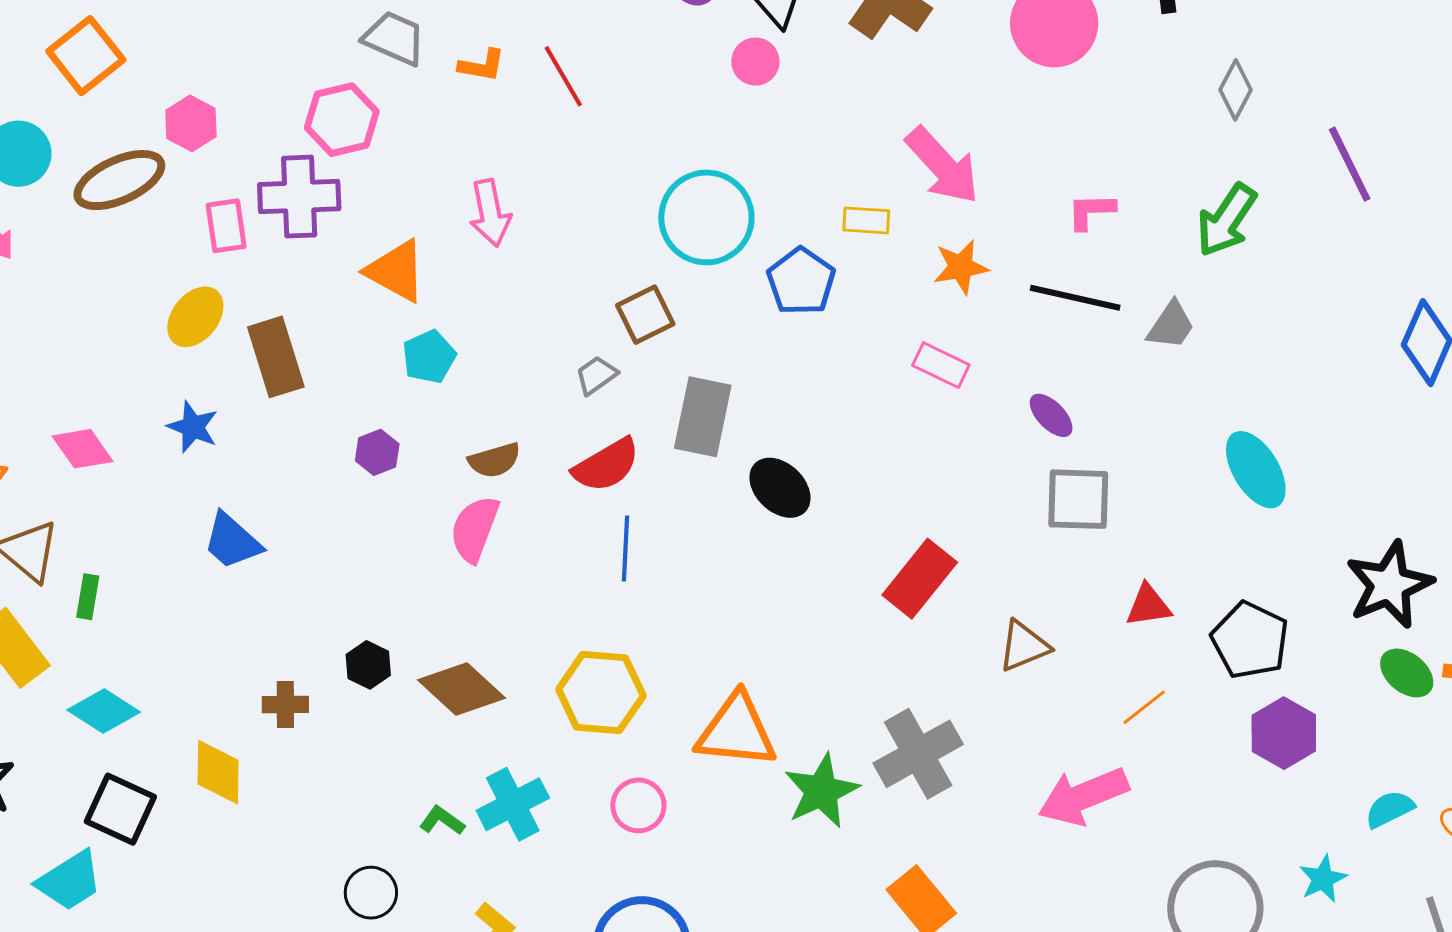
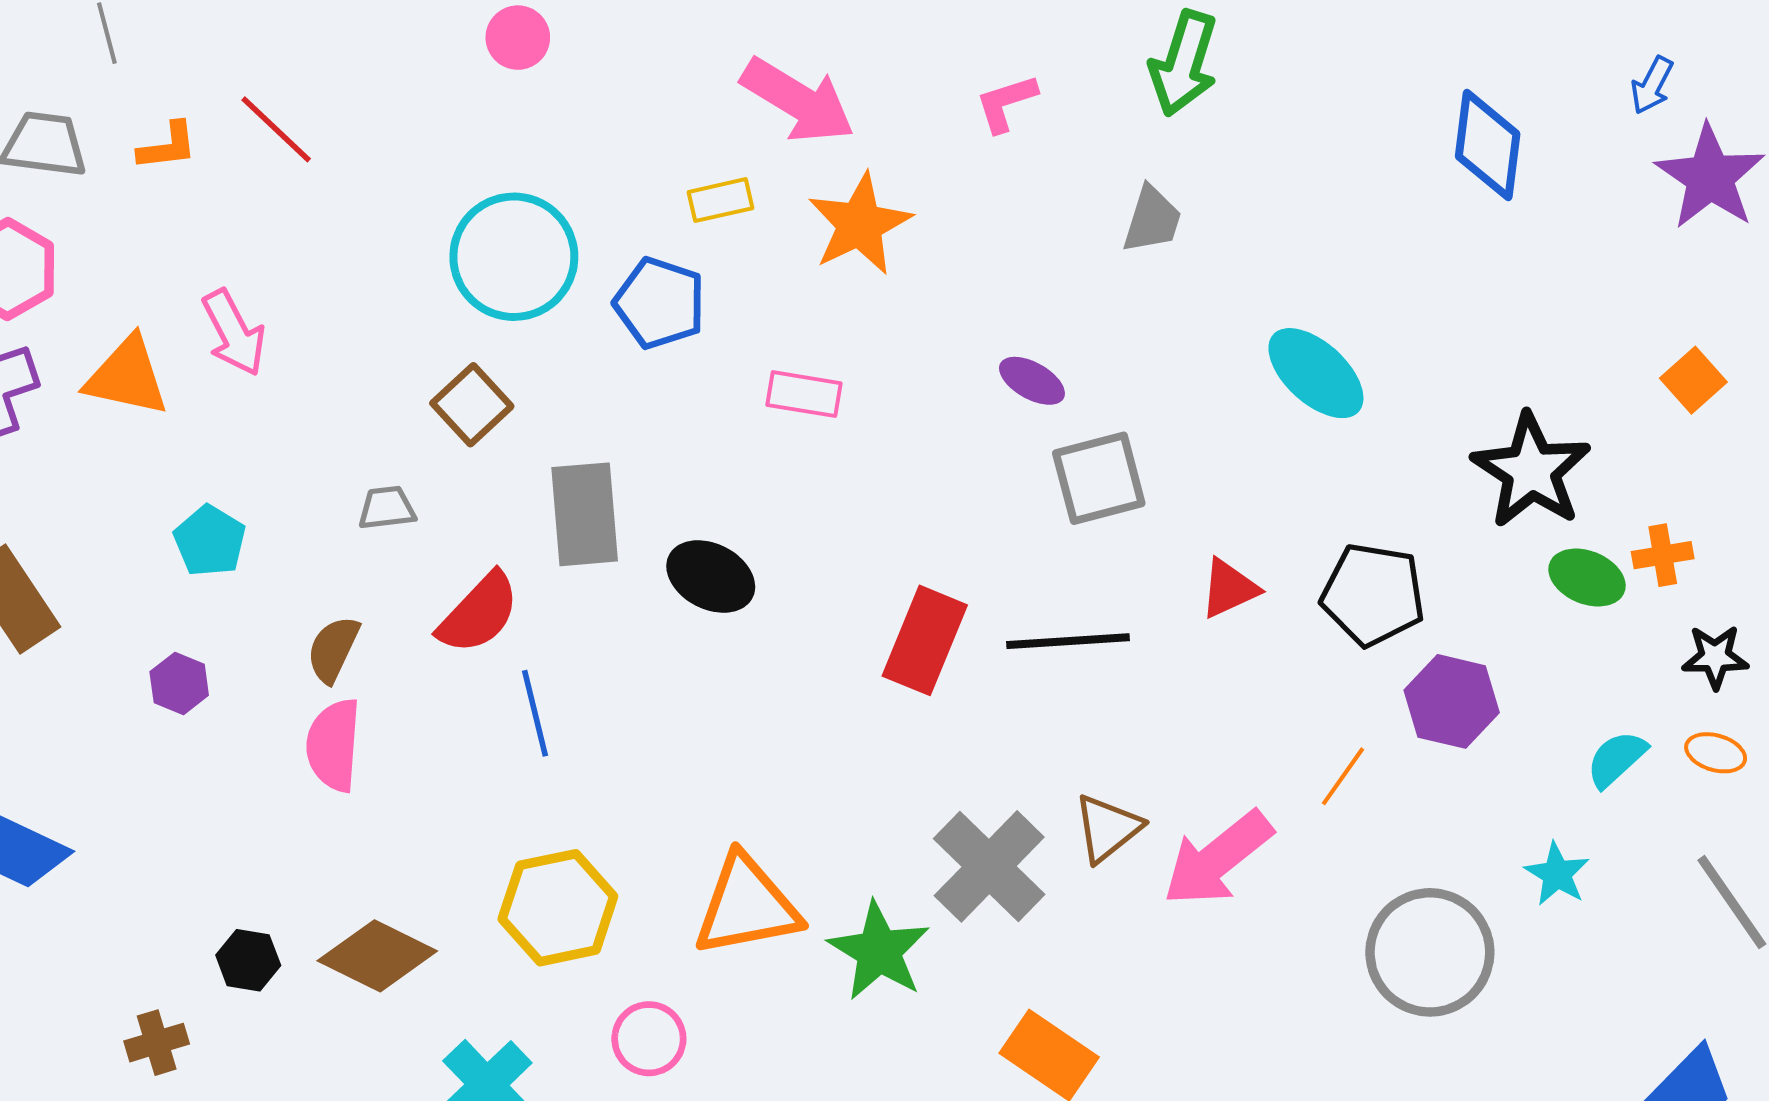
orange star: (961, 267) -> (860, 224), size x1.4
orange triangle: (396, 271) -> (127, 376), moved
black line: (1075, 298) -> (1068, 641), moved
pink rectangle: (941, 365) -> (804, 394), moved
gray trapezoid: (596, 375) -> (387, 508), moved, turned 45
brown semicircle: (495, 460) -> (333, 649), turned 148
brown triangle: (1024, 646) -> (1107, 828), moved
orange line: (1144, 707) -> (1343, 776), moved

